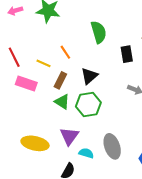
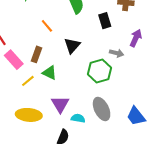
yellow line: (43, 63) -> (28, 81), moved, turned -56
brown rectangle: (60, 80) -> (37, 54), moved
pink rectangle: (26, 83) -> (14, 60), turned 36
green hexagon: (88, 105) -> (99, 71), moved

